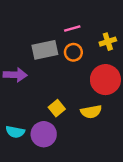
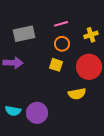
gray rectangle: (45, 50) -> (24, 34), moved
yellow square: (57, 108) -> (56, 65), moved, turned -32

